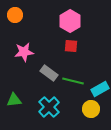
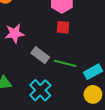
yellow circle: (91, 109) -> (93, 94), moved

